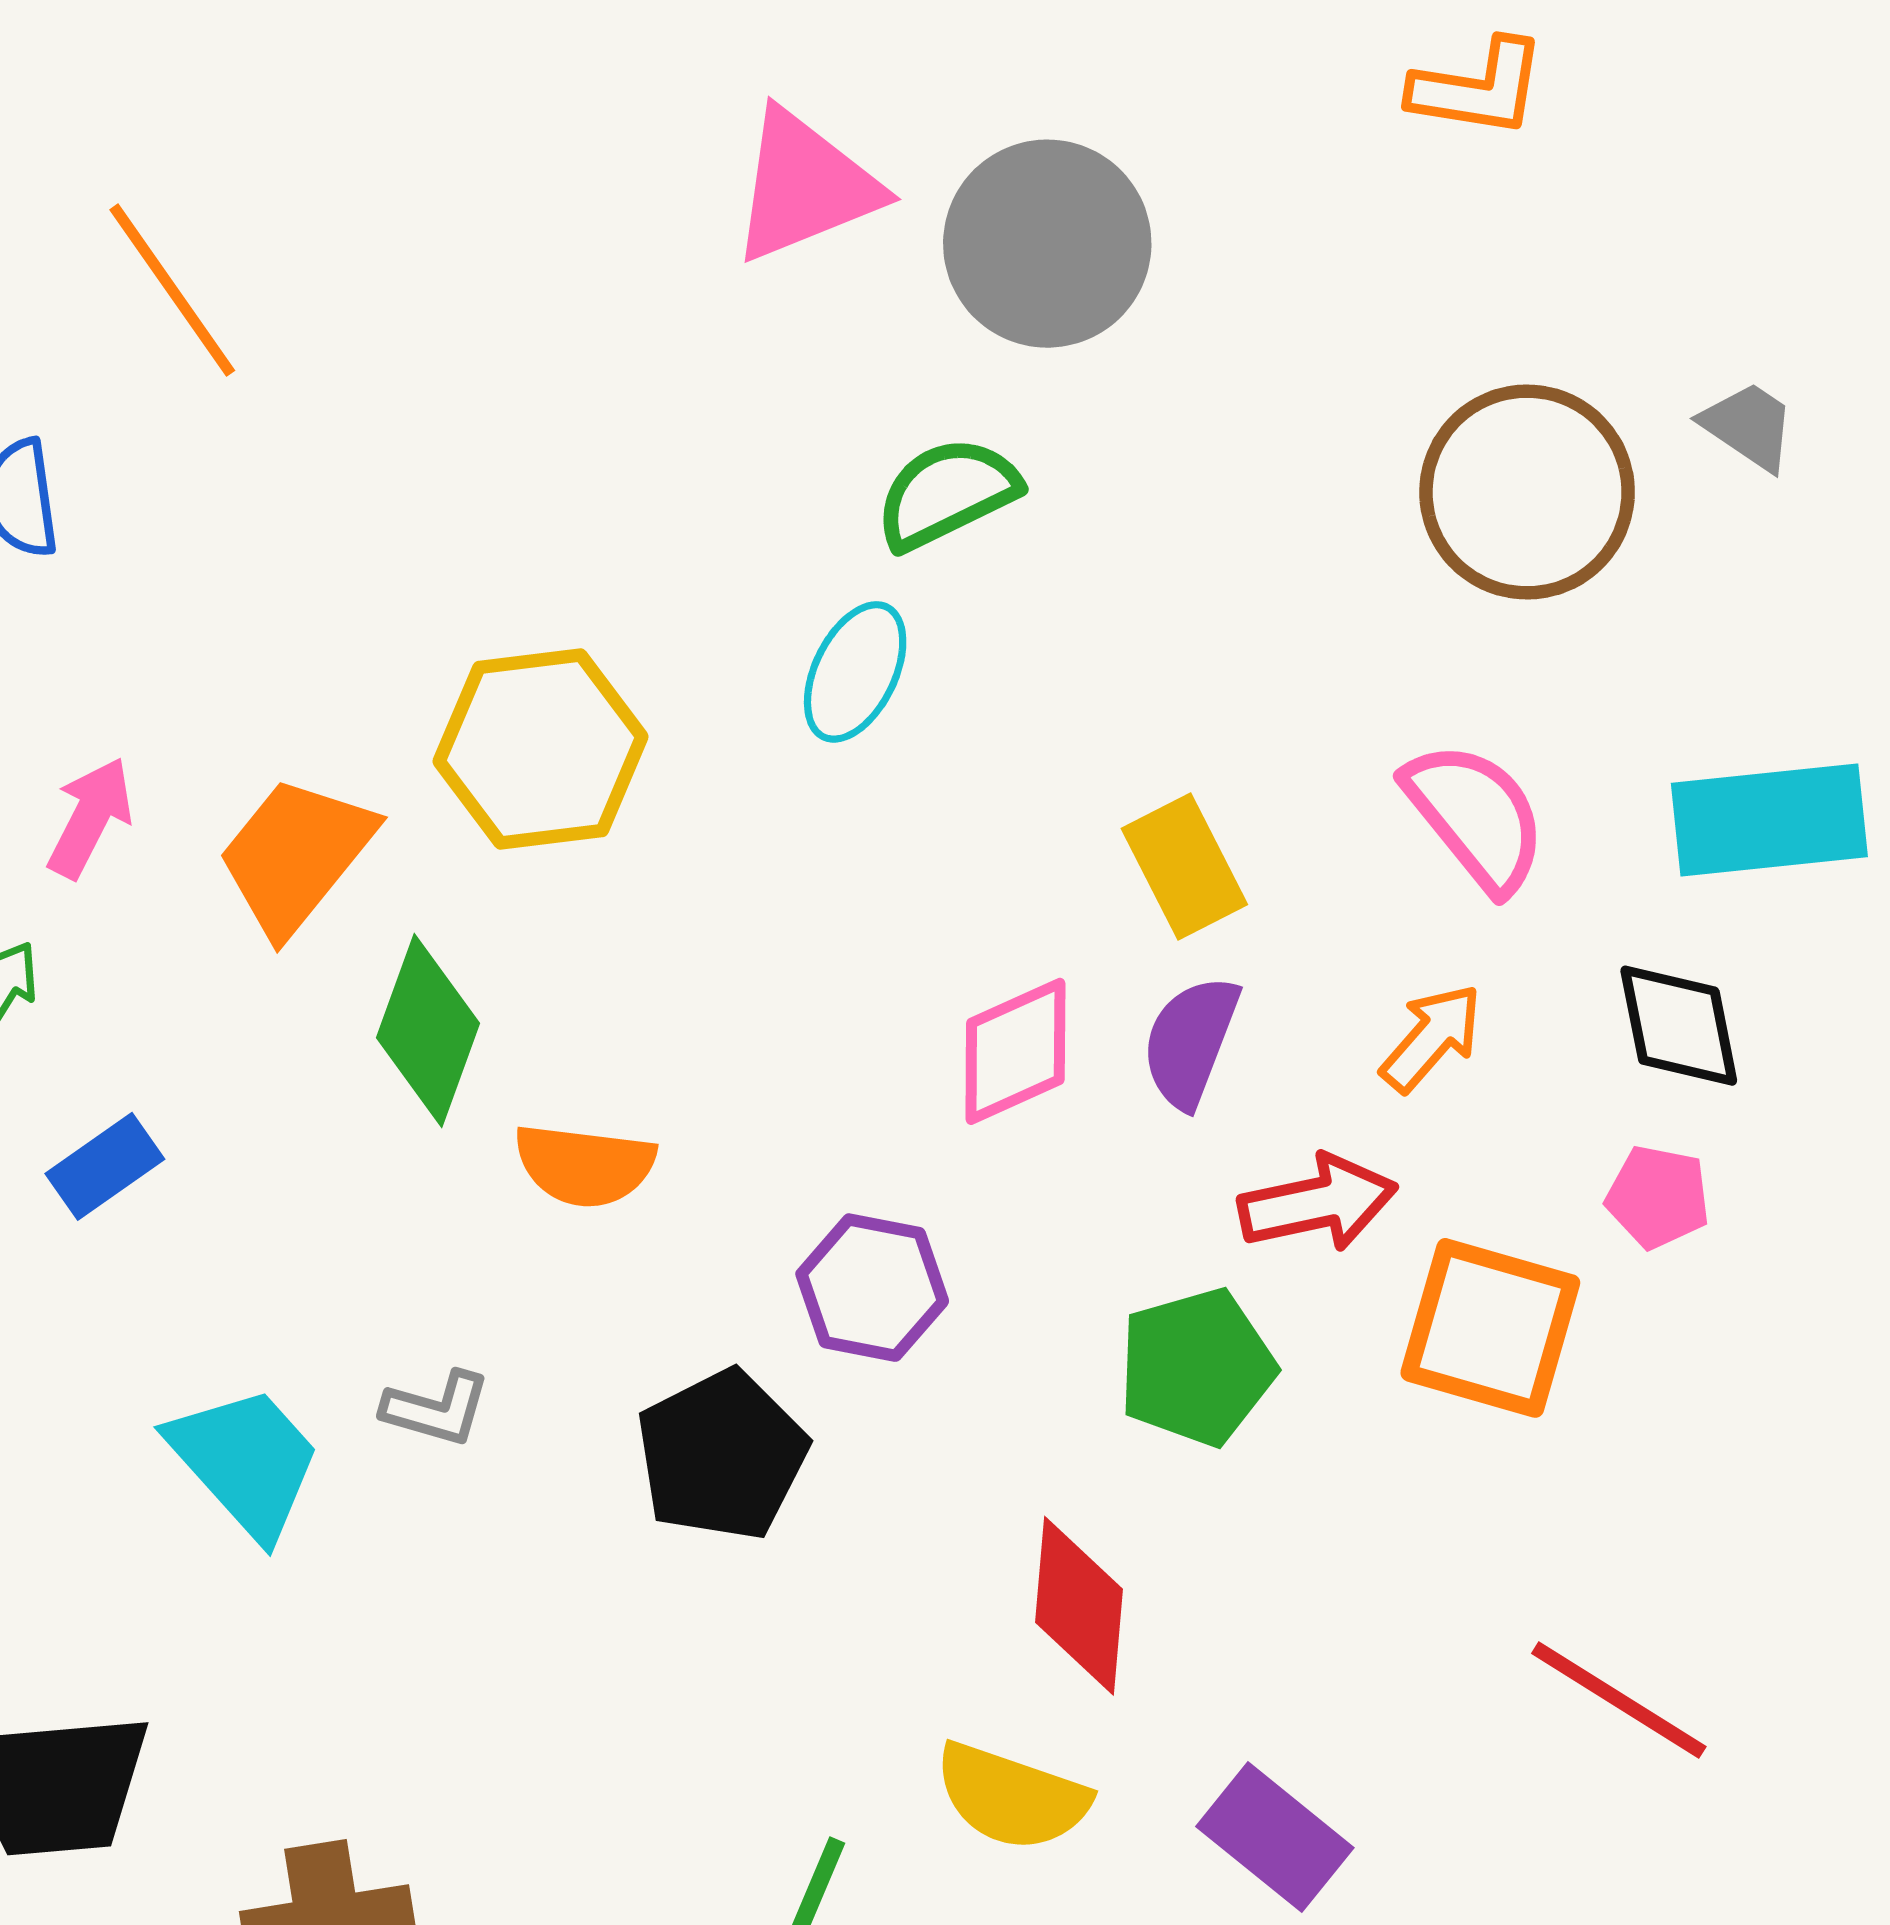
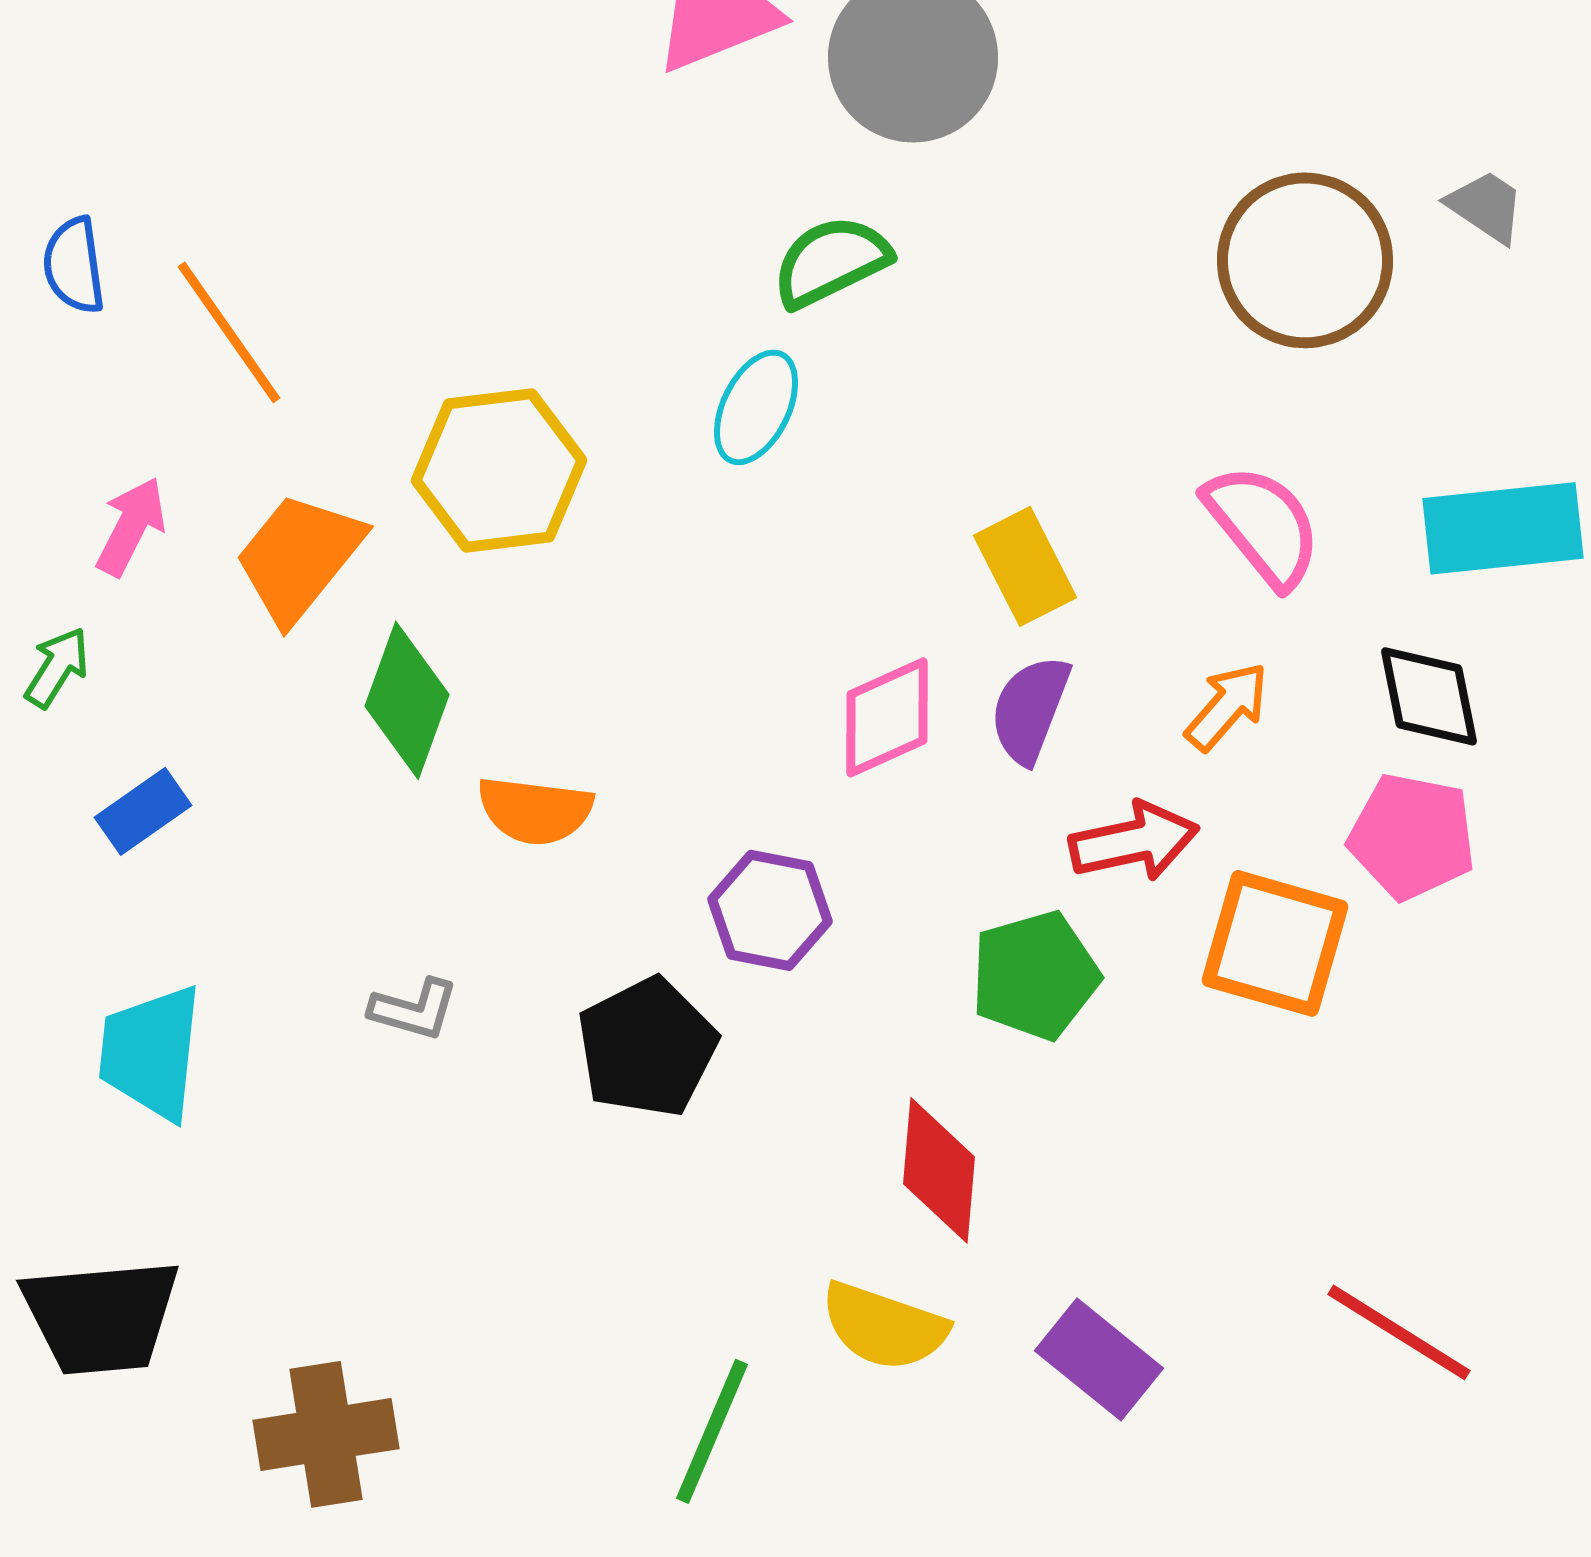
orange line: (172, 290) -> (229, 332), moved
pink pentagon: (1658, 1197) -> (1412, 836), size x1.5
cyan trapezoid: (246, 1461) -> (151, 1052), moved, turned -132
red line: (1619, 1700) -> (1399, 1332), moved

